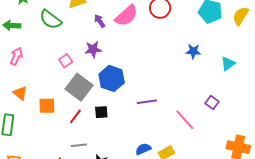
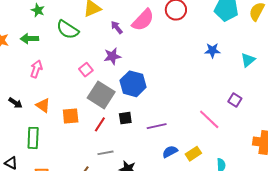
purple line: (147, 102) -> (157, 126), moved

